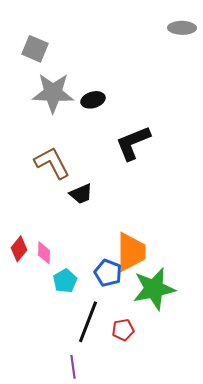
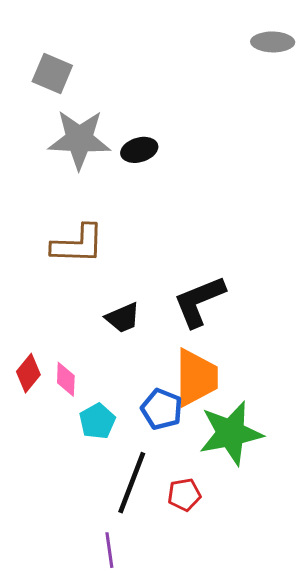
black L-shape: (133, 143) -> (199, 301), moved
brown L-shape: (52, 163) -> (78, 244), turned 120
black trapezoid: (81, 194) -> (123, 318), moved

